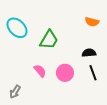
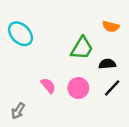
green trapezoid: (49, 40) -> (82, 48), moved
black line: (93, 73) -> (112, 88), turned 63

